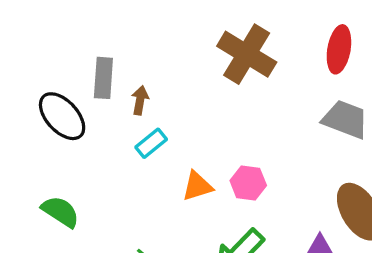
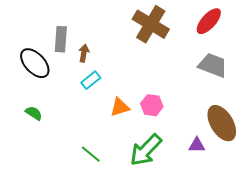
red ellipse: (339, 49) -> (209, 21), turned 32
green semicircle: (60, 212) -> (34, 113), moved, size x0.7

